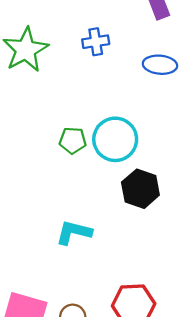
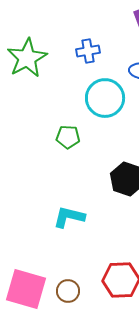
cyan circle: (115, 139) -> (105, 98), moved

